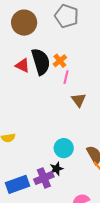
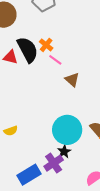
pink line: (66, 77) -> (55, 60), turned -56
cyan circle: (64, 148) -> (67, 130), size x1.5

